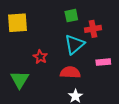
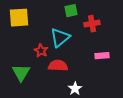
cyan triangle: (74, 44) -> (60, 38), moved
red semicircle: (70, 72) -> (58, 66), moved

